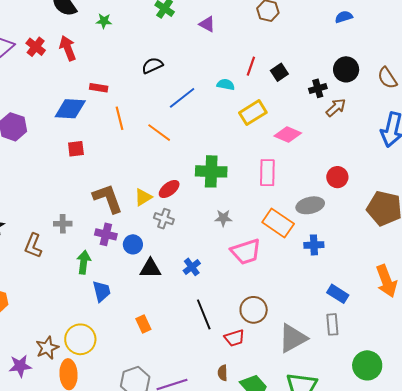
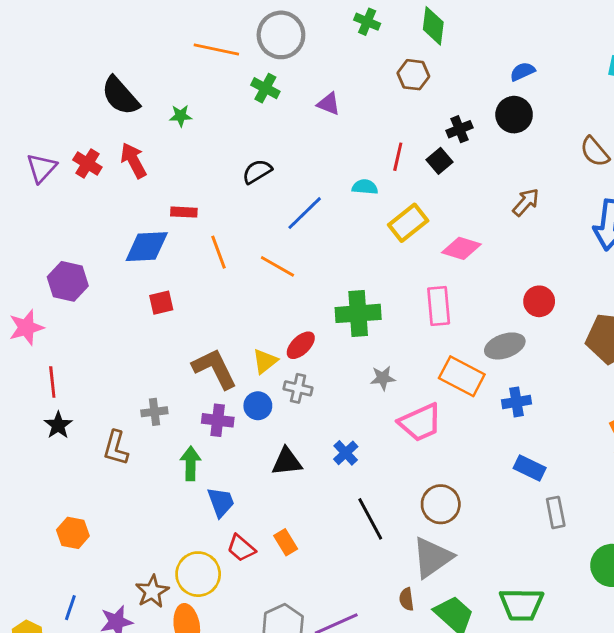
black circle: (346, 69) -> (514, 115), moved
black cross: (318, 88) -> (459, 129), moved
blue circle: (133, 244) -> (258, 406), moved
blue rectangle: (338, 294) -> (530, 468), moved
red trapezoid: (234, 338) -> (241, 548), moved, turned 65
gray triangle: (293, 338) -> (432, 557), moved

